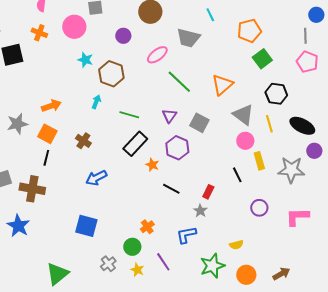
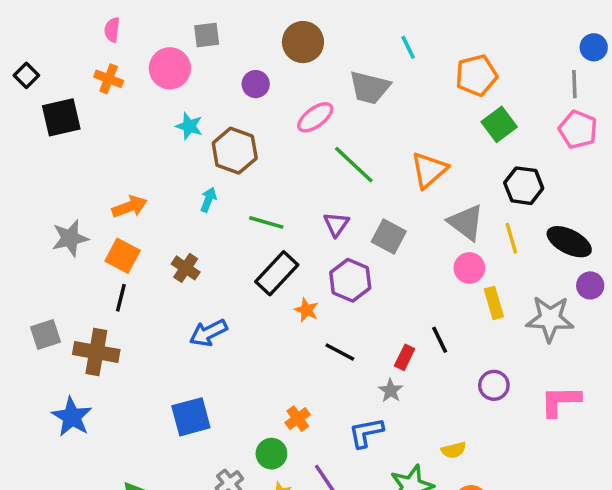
black line: (237, 175) -> (440, 340), moved
blue square: (86, 226) -> (191, 417), turned -30

